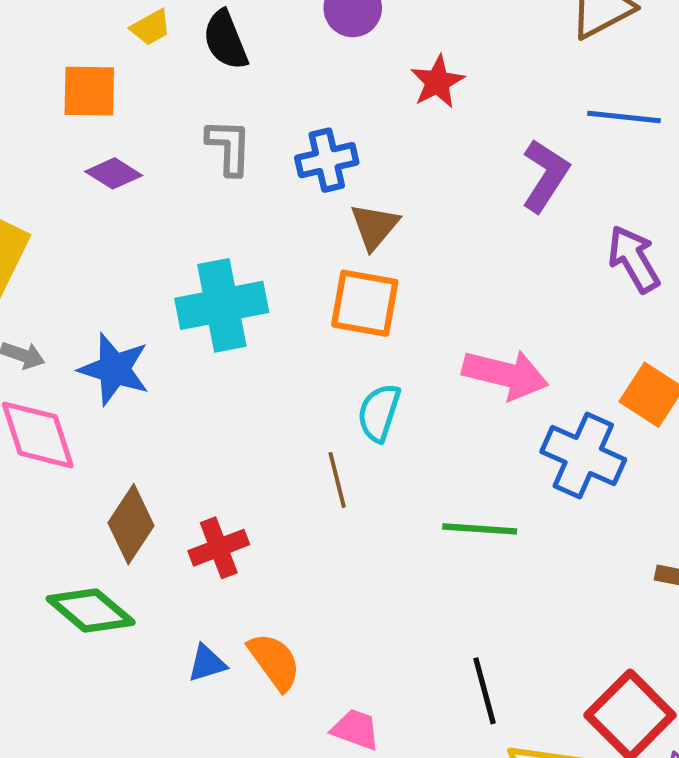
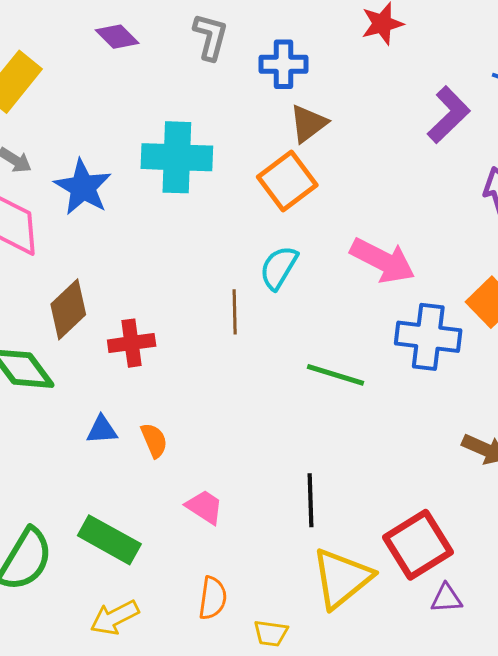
orange square: (365, 303) -> (287, 181), turned 30
blue cross: (583, 456) -> (428, 337), turned -30
orange semicircle: (274, 661) -> (154, 440), size x0.7

